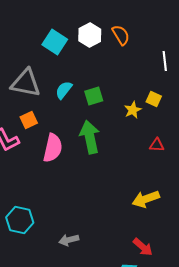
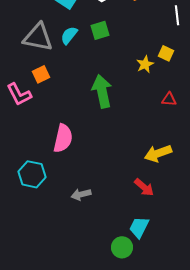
cyan semicircle: (64, 90) -> (69, 35), moved
green square: (94, 96) -> (100, 30), moved
pink semicircle: (53, 148) -> (63, 138), moved
red arrow: (143, 247) -> (144, 187), moved

